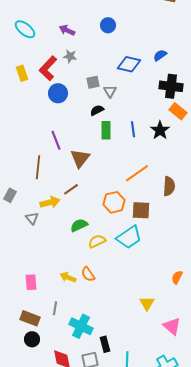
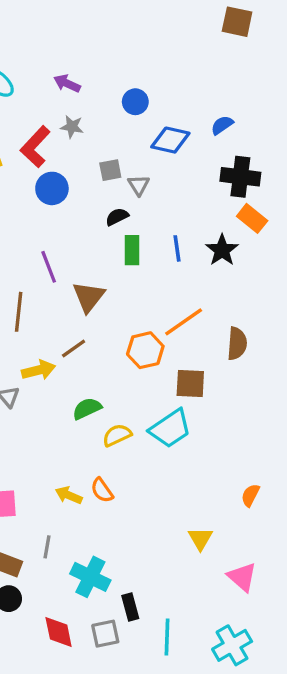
blue circle: (108, 25) -> (135, 102), moved
orange hexagon: (114, 202) -> (145, 350), moved

